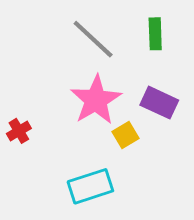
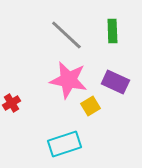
pink star: (96, 100) -> (68, 80), turned -30

